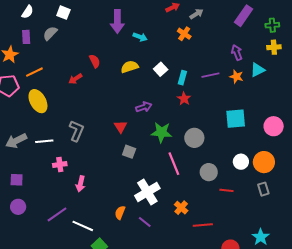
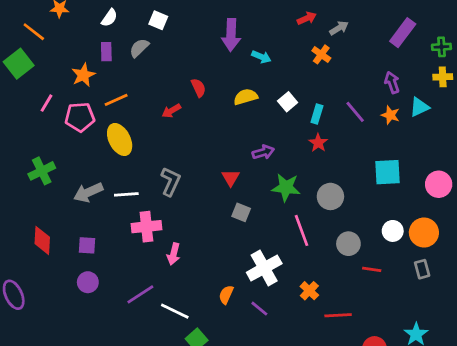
purple line: (210, 75) -> (355, 112), turned 60
pink cross: (60, 165) -> (146, 227), size x1.5

